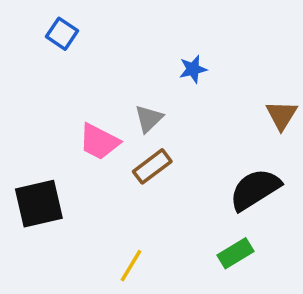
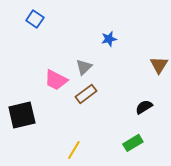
black semicircle: (255, 189) -> (144, 107), size x0.6

